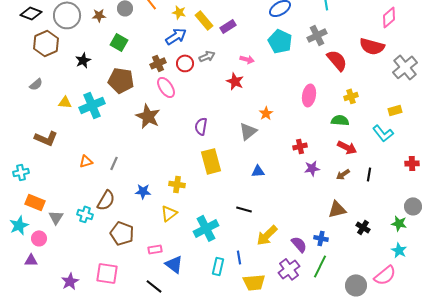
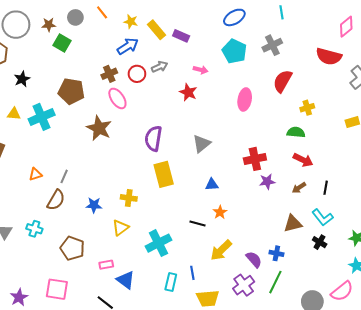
purple rectangle: (228, 26) -> (181, 36), turned 56
green square: (119, 42) -> (62, 43), moved
black star: (83, 60) -> (22, 79), moved
red semicircle: (337, 60) -> (283, 81), moved, turned -110
pink ellipse: (309, 95) -> (245, 99), moved
orange star: (266, 113) -> (220, 212), moved
purple semicircle: (201, 126) -> (153, 138), size x1.4
cyan L-shape: (383, 133) -> (323, 217), moved
red cross: (300, 146) -> (255, 159), size x1.5
brown semicircle: (106, 200) -> (56, 200), moved

